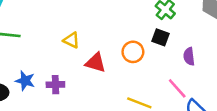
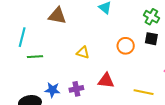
orange circle: (133, 52) -> (126, 46), moved
red triangle: (96, 63) -> (106, 81), moved

